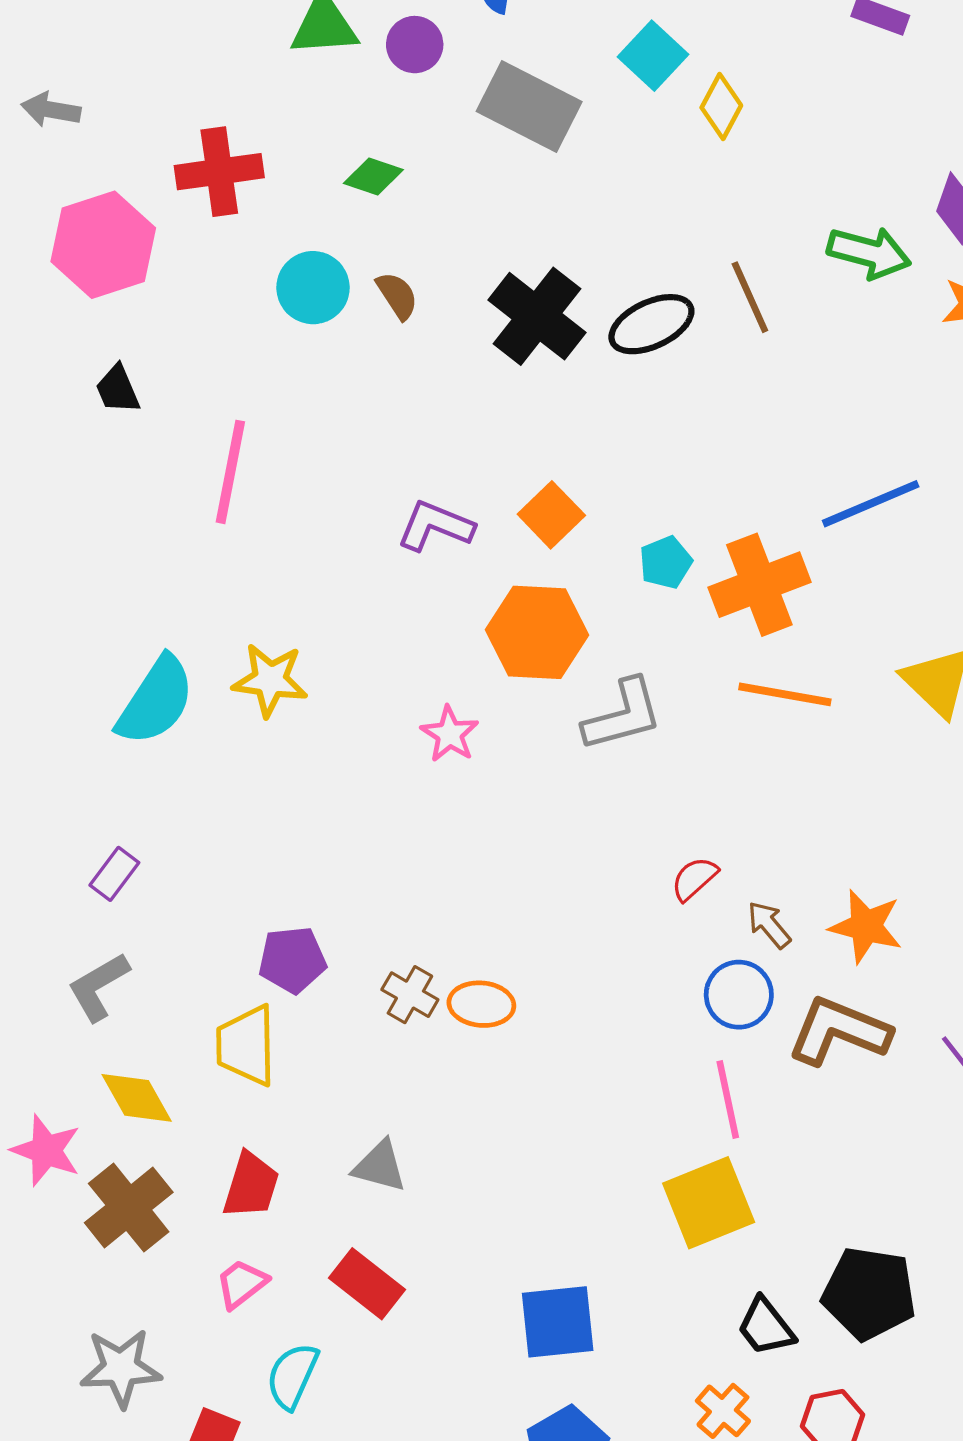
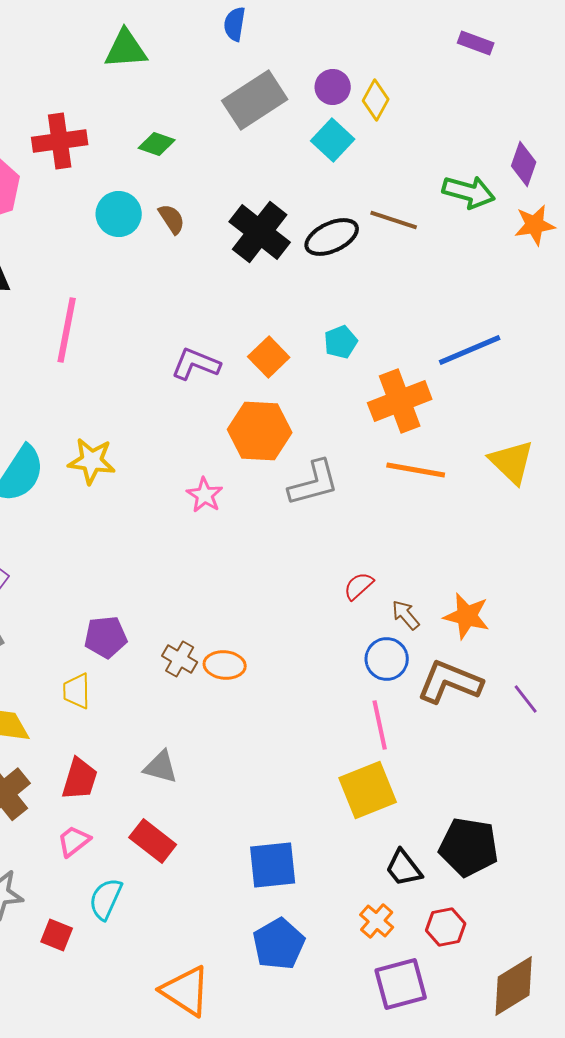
purple circle: (415, 45) -> (333, 87), moved
cyan square: (653, 56) -> (333, 140), moved
gray rectangle: (529, 106) -> (255, 100), turned -60
brown line: (750, 297) -> (394, 220), turned -48
cyan pentagon: (666, 562) -> (341, 342), moved
yellow trapezoid: (246, 1045) -> (77, 691), size x0.7

